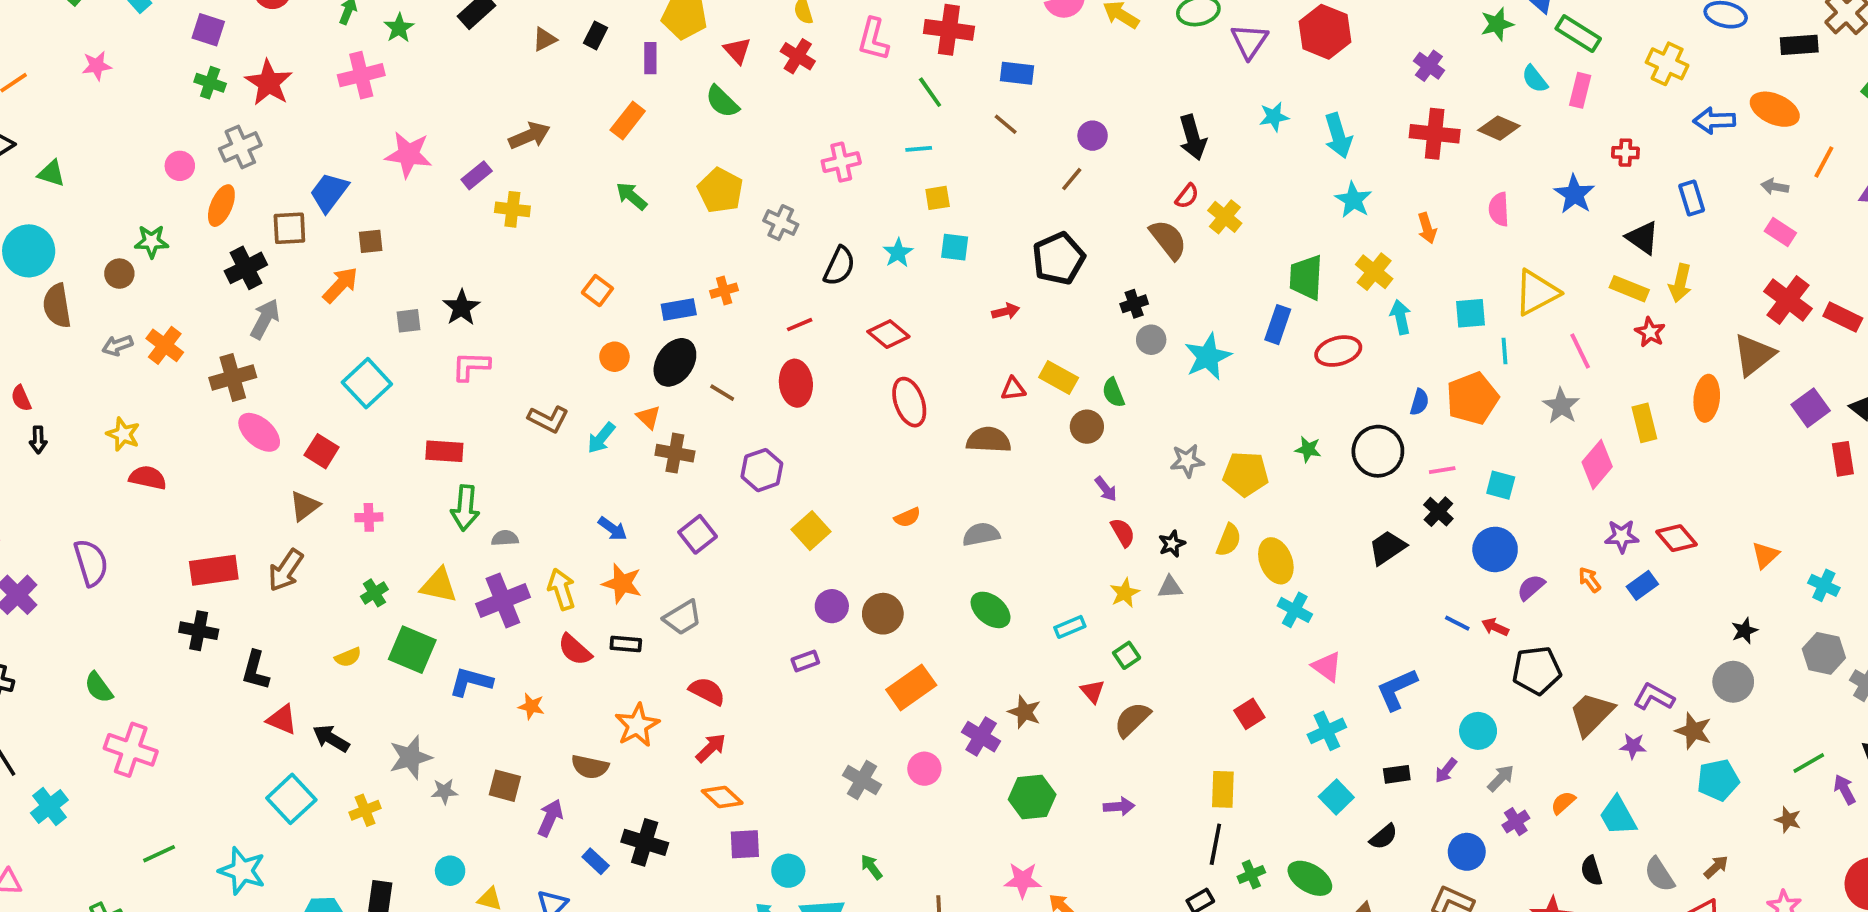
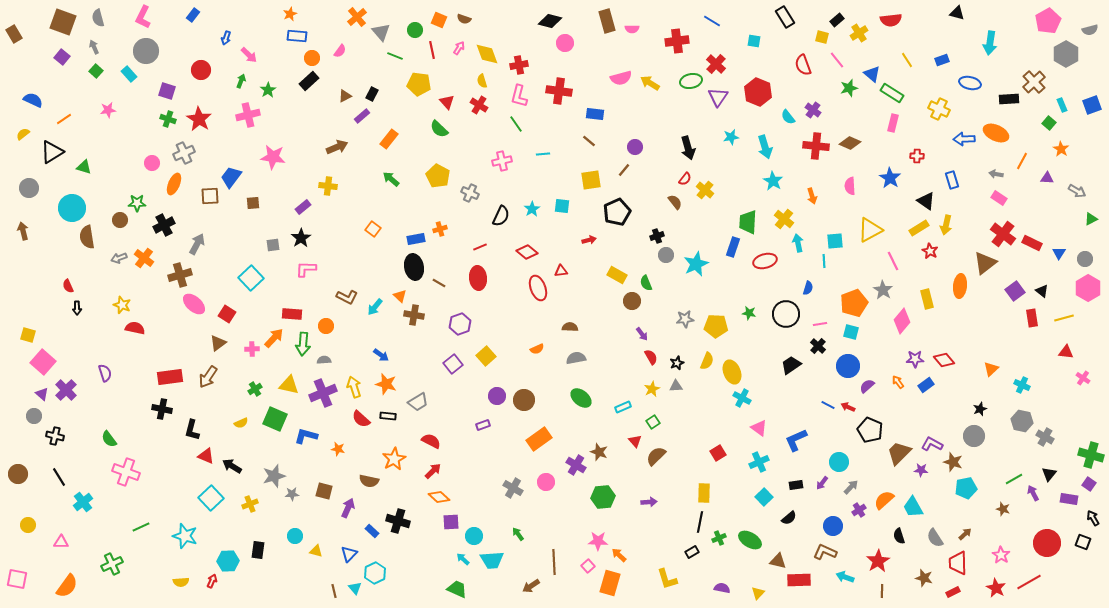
purple rectangle: (650, 58) -> (362, 116), moved, turned 49
cyan semicircle: (1535, 79) -> (788, 117), moved
green line: (930, 92) -> (516, 124), moved
purple rectangle: (477, 175) -> (303, 207), moved
yellow square: (938, 198) -> (591, 180), moved, size x1.5
brown semicircle: (1168, 240) -> (675, 202), size x0.7
black cross: (246, 268) -> (164, 225), moved
orange arrow: (340, 285) -> (274, 338), moved
yellow rectangle: (1629, 289) -> (919, 228), turned -54
cyan line: (1505, 351) -> (824, 261), moved
orange circle: (614, 357) -> (326, 326), moved
black ellipse: (675, 362) -> (414, 267), turned -45
red triangle: (1013, 389) -> (561, 271), moved
orange pentagon: (1472, 398) -> (854, 303), moved
brown semicircle: (989, 440) -> (570, 327), moved, size x0.7
purple square: (698, 534) -> (453, 364), moved
purple semicircle: (91, 563) -> (105, 373), size x0.7
black pentagon: (1537, 670) -> (870, 430), turned 30
orange semicircle: (1563, 803) -> (884, 500), size x1.5

